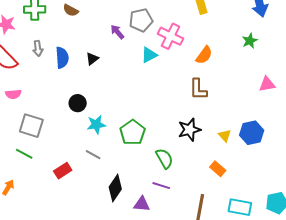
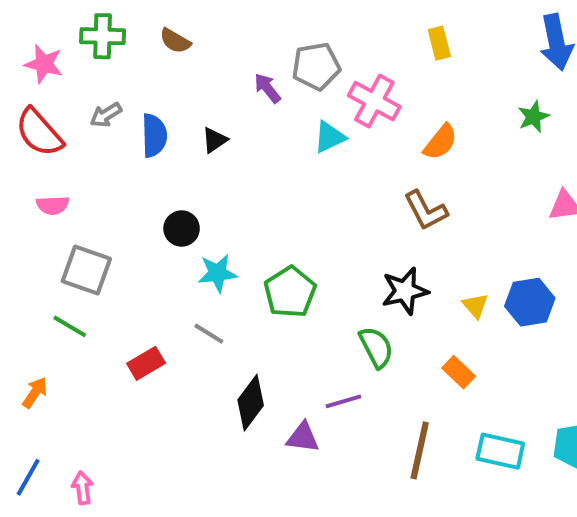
gray arrow: (38, 48) -> (106, 115), turned 63
brown L-shape: (198, 89) -> (426, 210), turned -30
green semicircle: (164, 158) -> (376, 347), moved
purple line: (161, 186) -> (343, 401), turned -36

